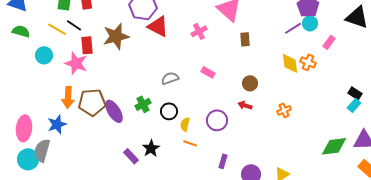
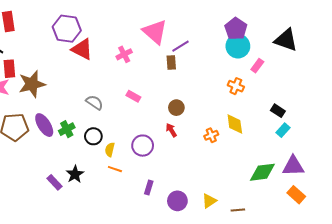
cyan circle: (310, 23) -> (238, 46), size x1.5
purple line: (293, 28) -> (181, 46), moved
brown star: (116, 36) -> (32, 84), moved
yellow diamond: (290, 63) -> (235, 124), moved
gray semicircle: (170, 78) -> (94, 102), turned 54
black rectangle: (355, 93) -> (278, 111), moved
red arrow: (245, 105) -> (171, 130), turned 40
purple ellipse: (114, 111) -> (44, 125), moved

